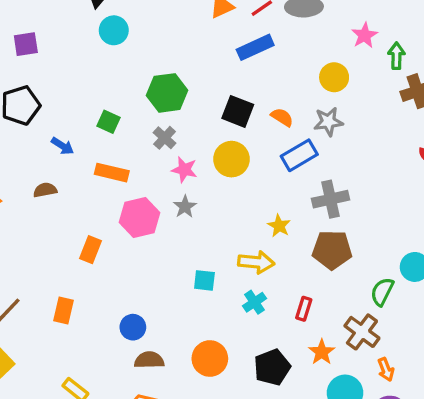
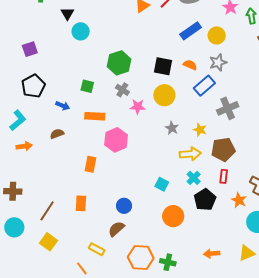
blue rectangle: (255, 47) -> (191, 31), moved
gray star: (185, 207) -> (172, 128), moved
brown pentagon: (332, 250) -> (223, 149), moved
cyan square: (204, 280) -> (162, 184), moved, turned 32
brown semicircle: (149, 360) -> (116, 229), moved, turned -30
black pentagon: (272, 367) -> (205, 200), moved

